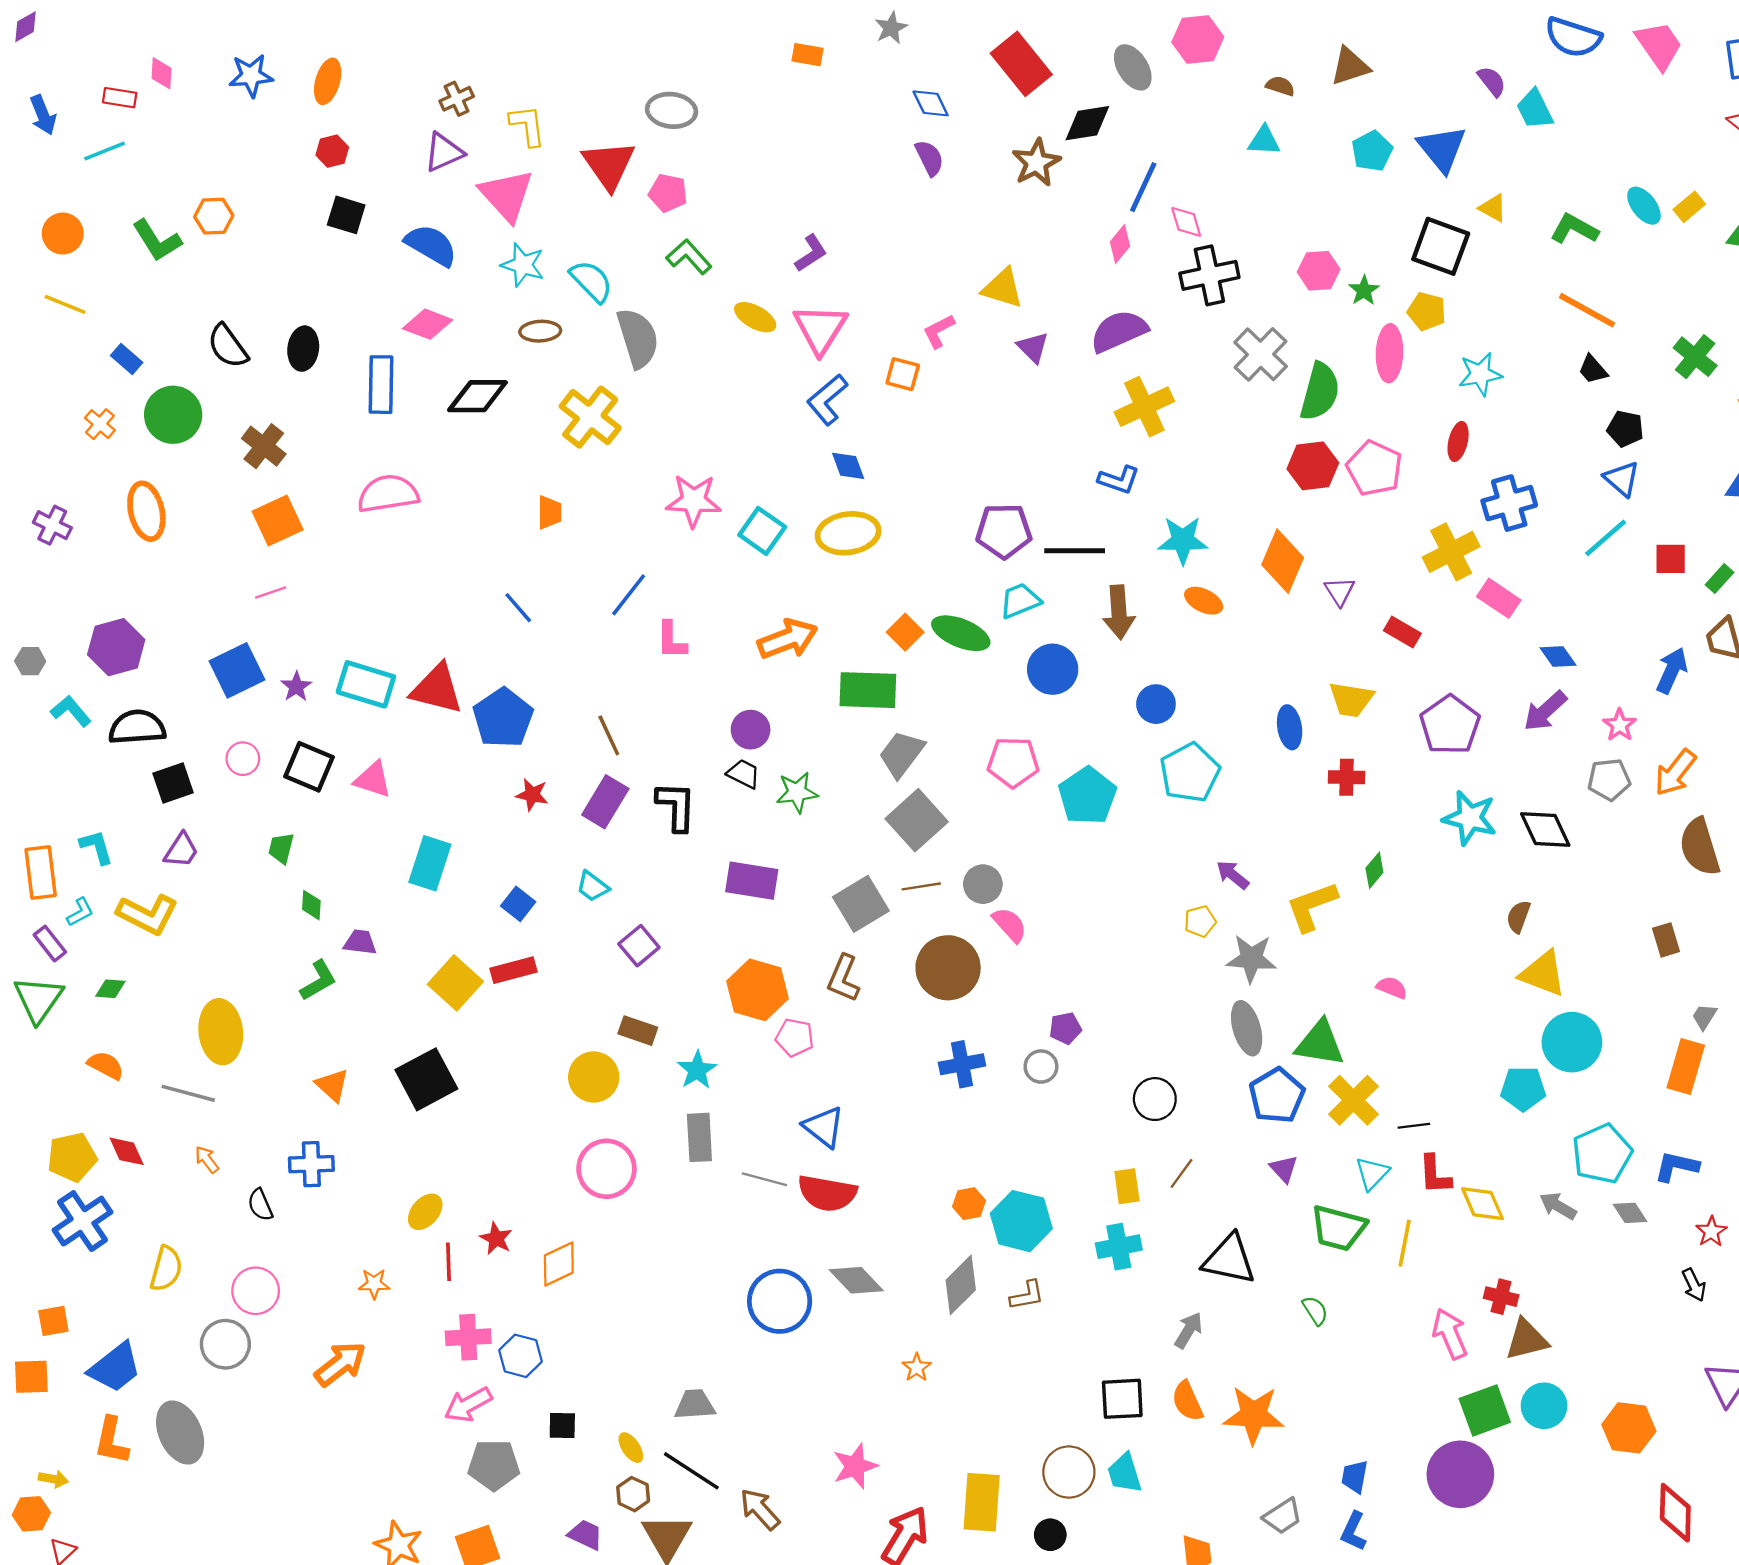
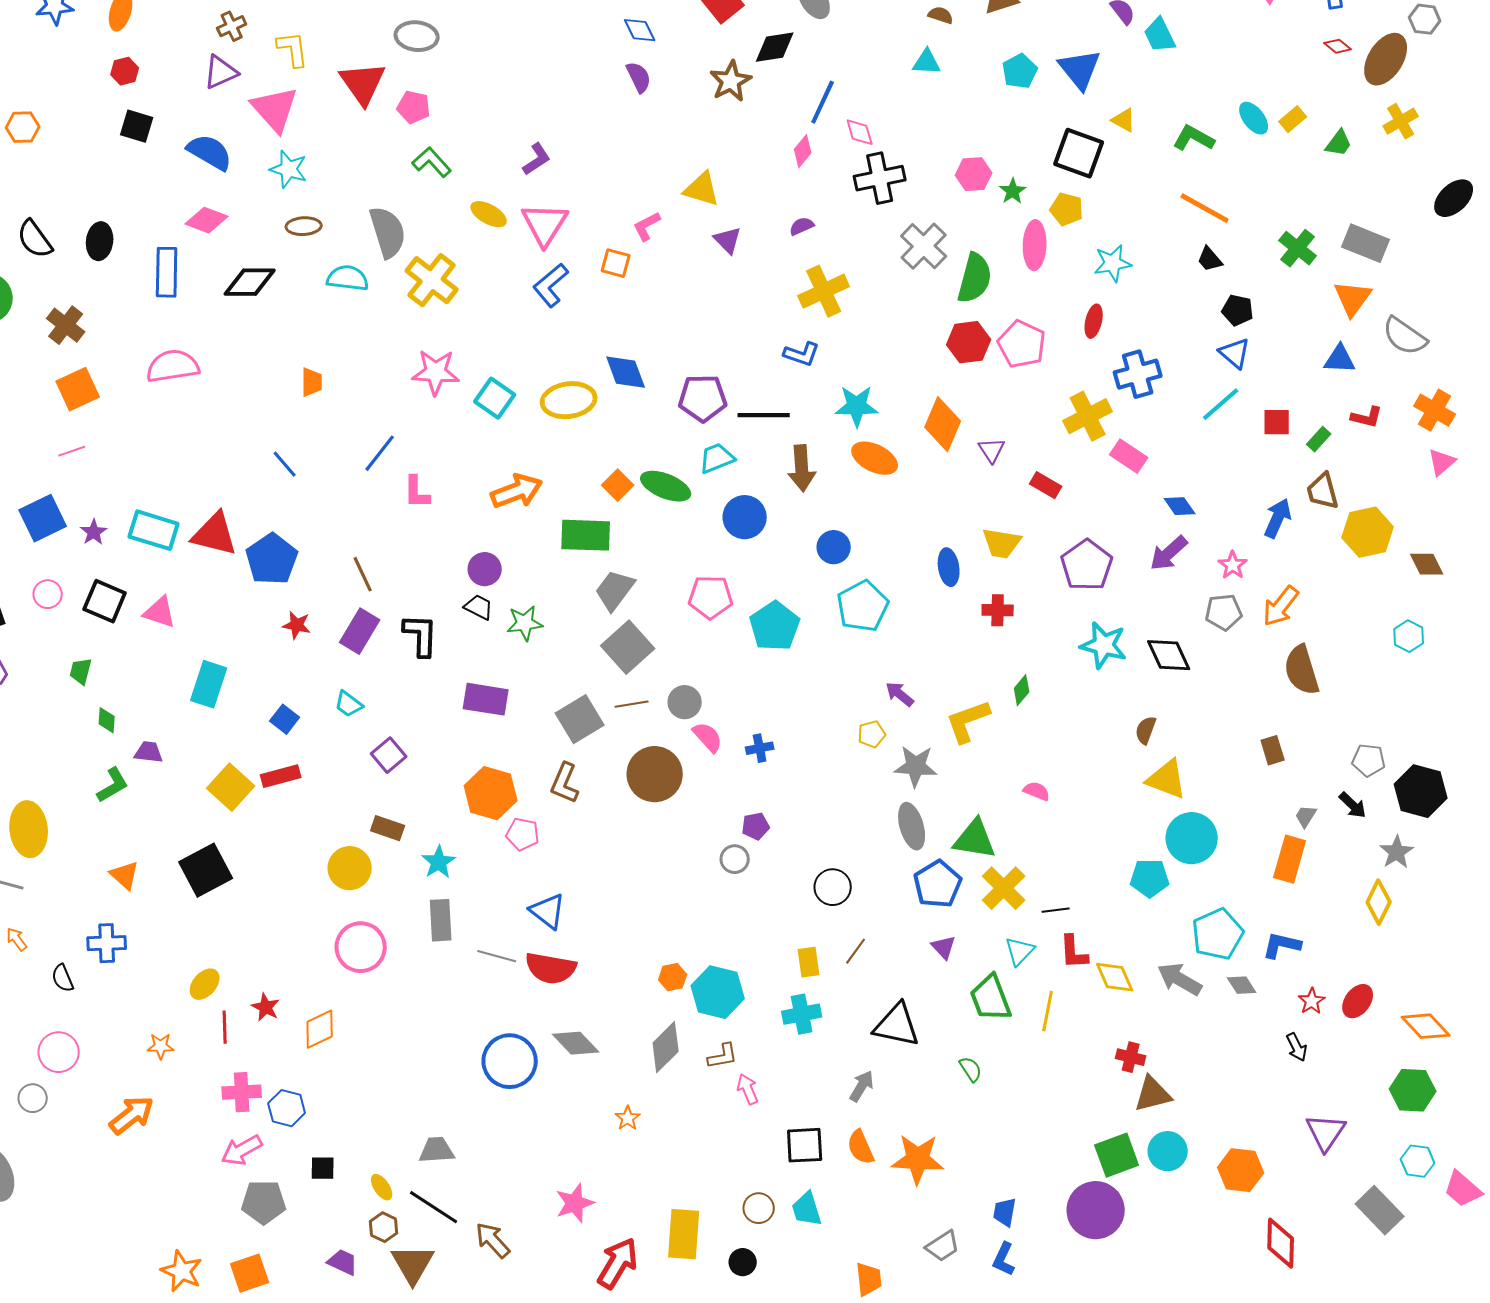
cyan semicircle: (591, 281) -> (348, 278), moved, turned -39
purple semicircle: (1119, 331) -> (802, 226), size x0.5
yellow cross: (590, 417) -> (432, 280), moved
blue diamond: (848, 466) -> (626, 372), moved, size x1.4
orange ellipse: (1204, 601) -> (875, 458), size x1.4
blue cross: (962, 1064) -> (760, 748), moved, size x0.7
gray arrow: (1558, 1206) -> (1180, 979), size x1.4
green trapezoid: (1338, 1228) -> (991, 998), turned 54
pink arrow: (1450, 1334) -> (748, 1089), moved, size x0.7
gray circle: (225, 1344) -> (33, 1098), size x0.7
brown circle: (1069, 1472) -> (759, 1208), size x0.7

